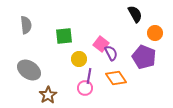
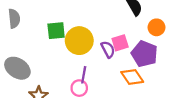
pink square: (101, 44) -> (120, 43), moved, turned 35
yellow circle: (79, 59) -> (79, 41), moved, size x1.6
orange diamond: (116, 78) -> (132, 77), moved

